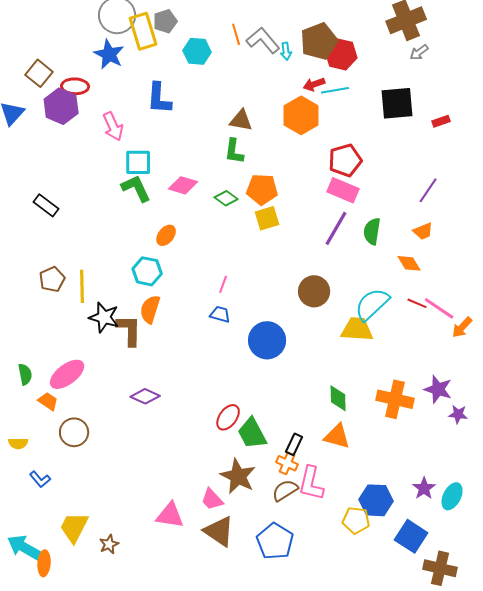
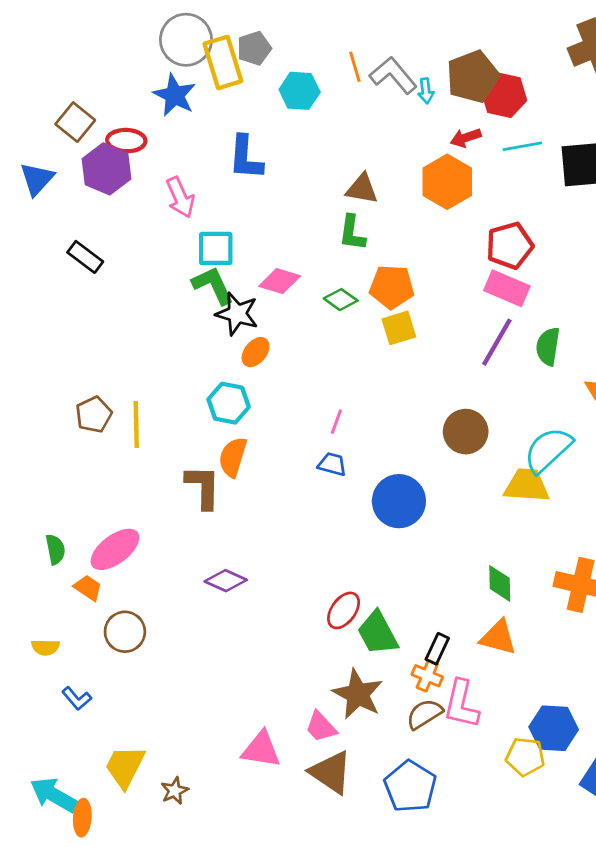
cyan line: (335, 90) -> (522, 146), moved
black rectangle: (46, 205) -> (85, 257), moved
black star: (104, 317) -> (237, 314), moved

